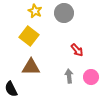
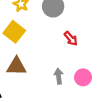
red arrow: (77, 50) -> (71, 39), moved

